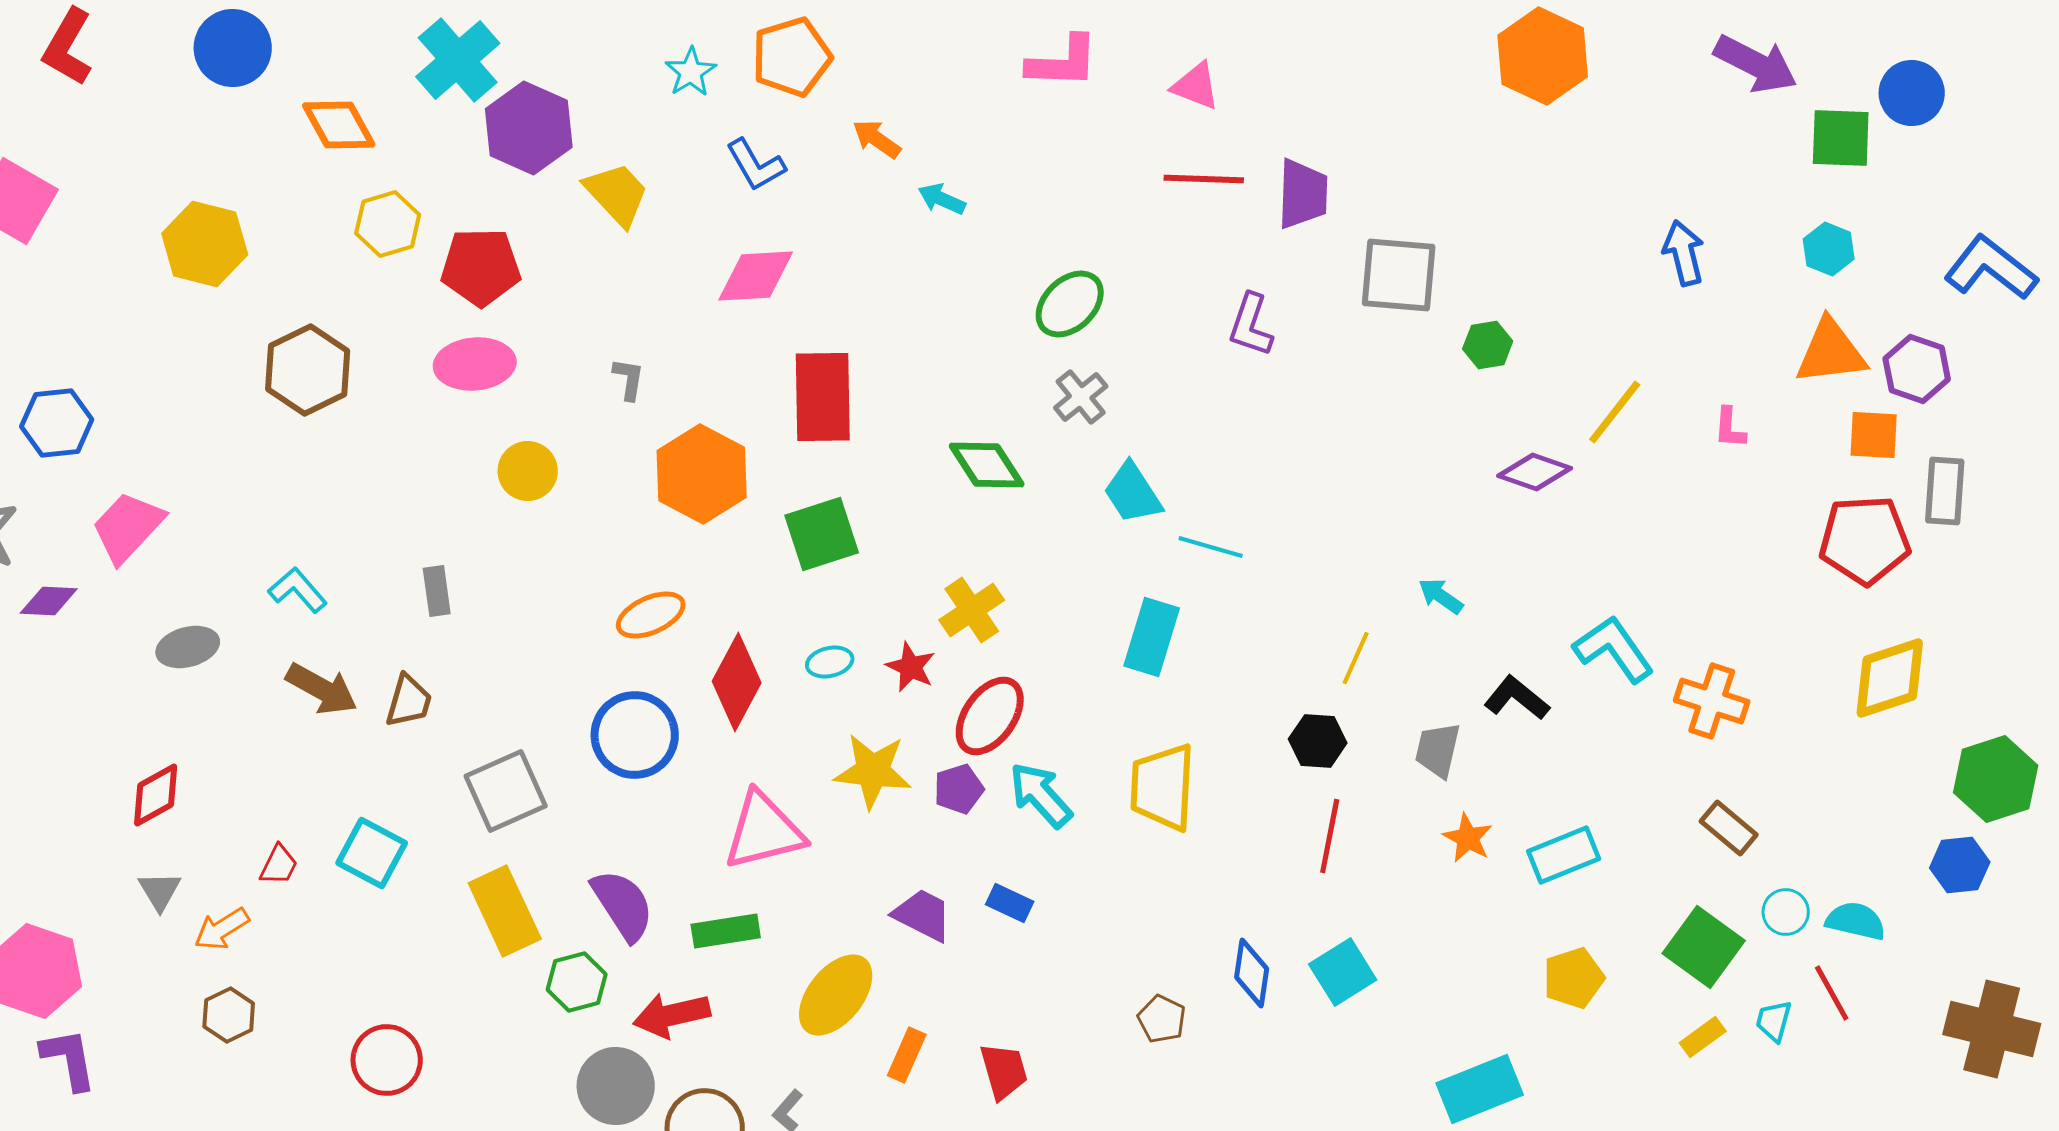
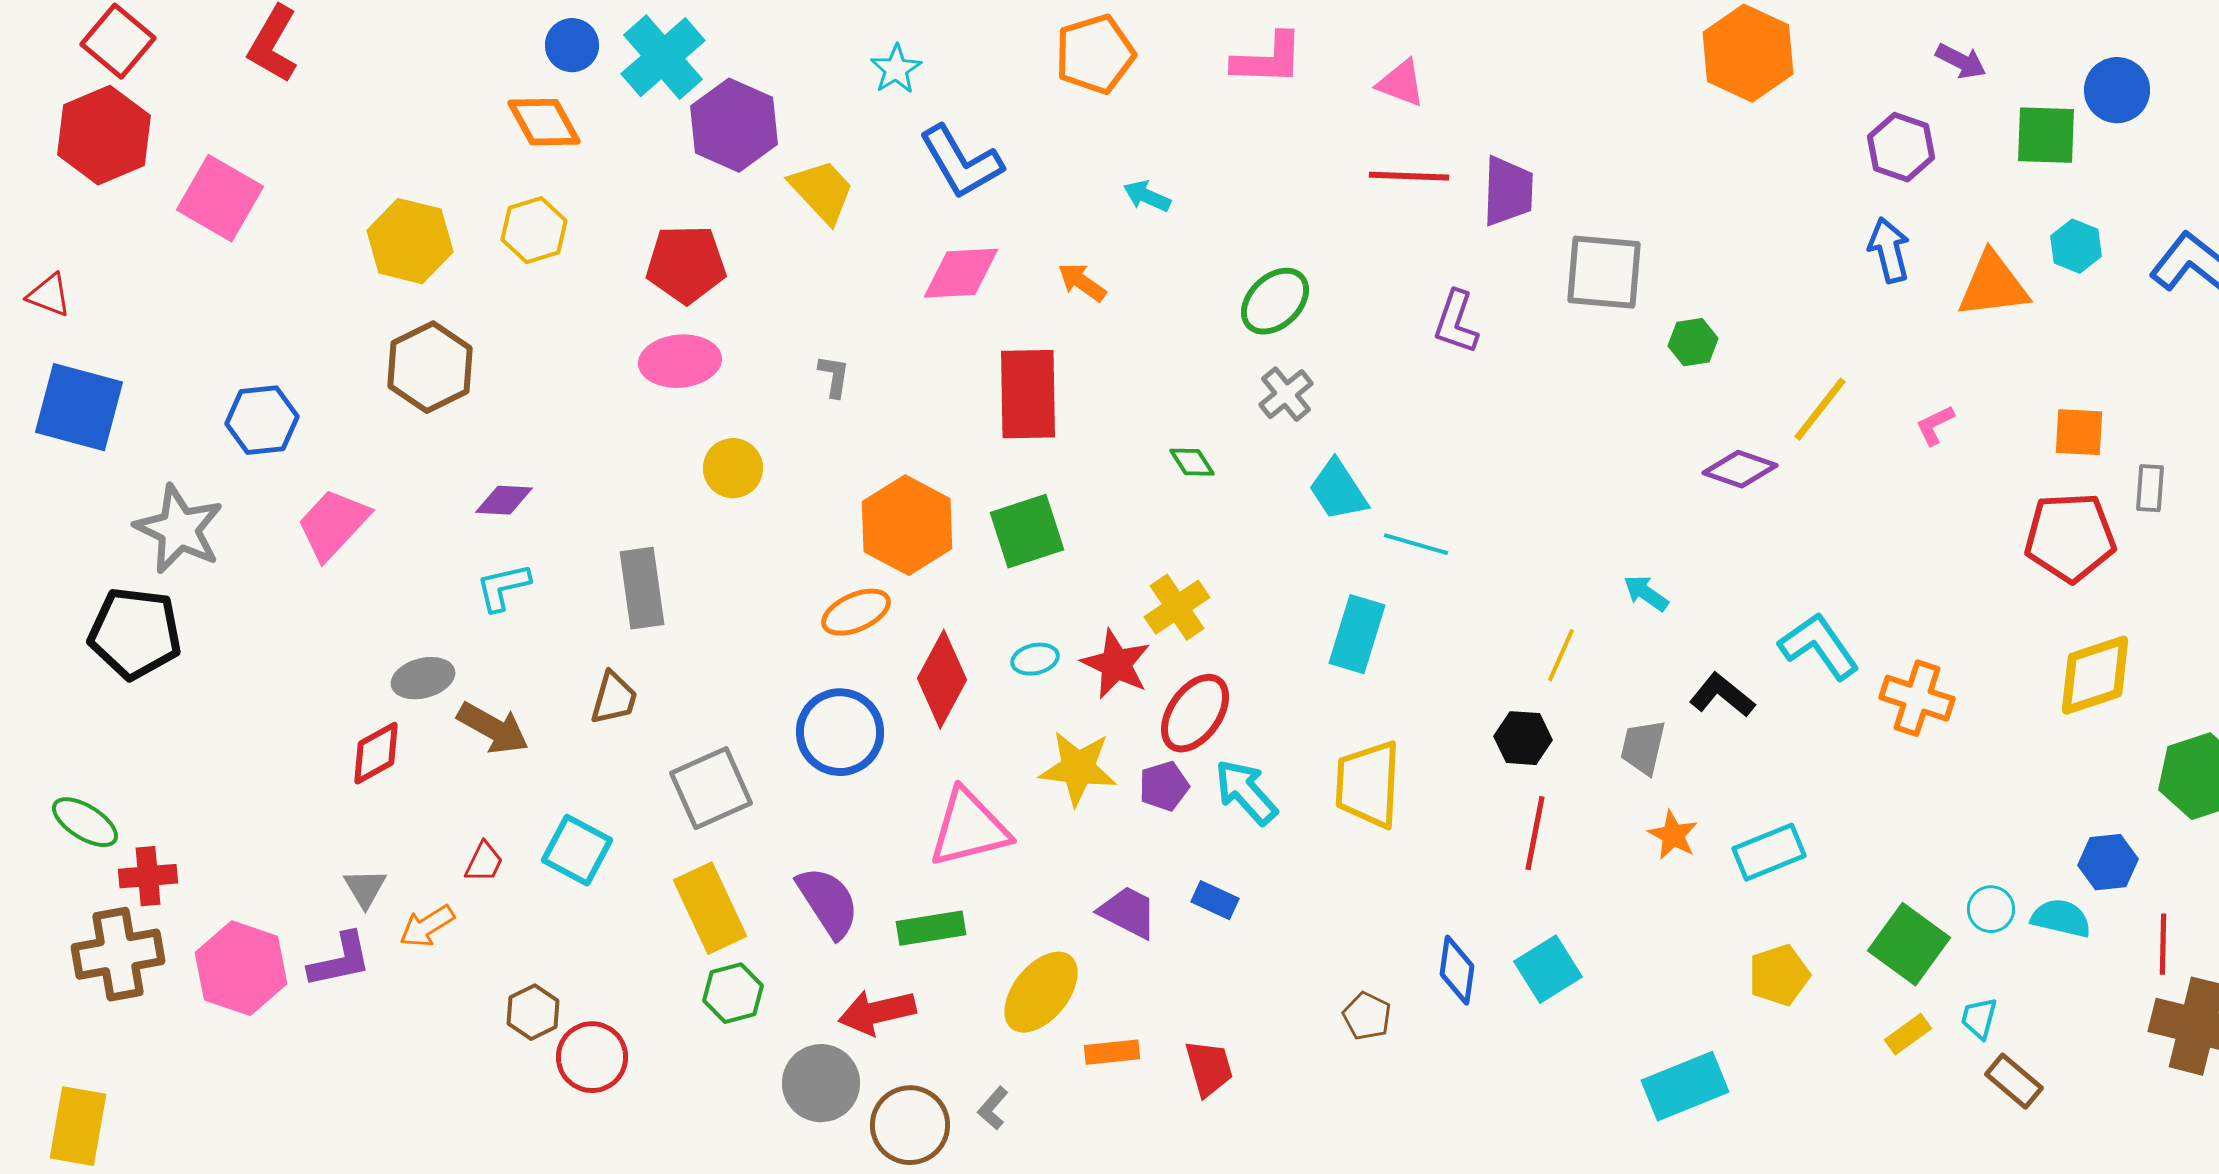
blue circle: (233, 48) -> (572, 45), moved, size x0.7
orange pentagon: (792, 57) -> (1095, 54), moved
purple arrow: (1756, 64) -> (1961, 61), size x0.6
orange arrow: (877, 139) -> (1082, 282), moved
blue L-shape: (756, 165) -> (961, 162), size x1.4
yellow hexagon: (388, 224) -> (534, 230), moved
cyan hexagon: (1829, 249) -> (2076, 246), moved
orange triangle: (1831, 352) -> (1993, 285), moved
purple hexagon: (1917, 369) -> (1901, 147), moved
brown hexagon: (308, 370) -> (430, 367), moved
pink L-shape: (1730, 428) -> (1935, 425), turned 60
green diamond: (987, 465) -> (1192, 462), size x0.6
orange hexagon: (702, 474) -> (907, 525), moved
gray rectangle: (1945, 491) -> (2150, 488), size x0.7
cyan L-shape: (298, 590) -> (503, 587), turned -62
gray rectangle: (437, 591) -> (642, 588), size x1.6
purple diamond: (49, 601) -> (504, 500), moved
gray ellipse: (188, 647) -> (423, 678), moved
red star: (911, 667) -> (1116, 664), size x1.4
brown arrow: (322, 689) -> (493, 728), moved
red diamond: (156, 795) -> (376, 753), moved
brown rectangle: (1729, 828) -> (2014, 1081), moved
blue hexagon: (1960, 865) -> (2108, 862), moved
green hexagon: (577, 982) -> (733, 993), moved
red line: (1832, 993) -> (2163, 944), moved, turned 30
brown hexagon: (229, 1015) -> (533, 1012), moved
orange rectangle: (907, 1055) -> (1112, 1052), turned 60
purple L-shape: (69, 1059) -> (340, 960), moved, turned 88

